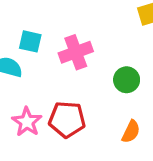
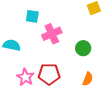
cyan square: (30, 41) -> (32, 16), moved

